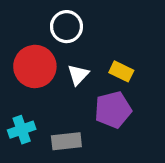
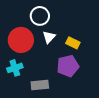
white triangle: (78, 75) -> (49, 37), moved
cyan cross: (22, 130) -> (15, 68), moved

